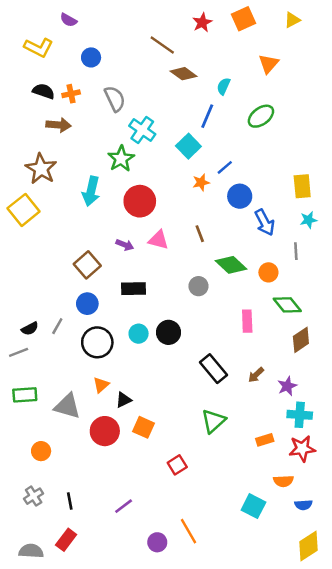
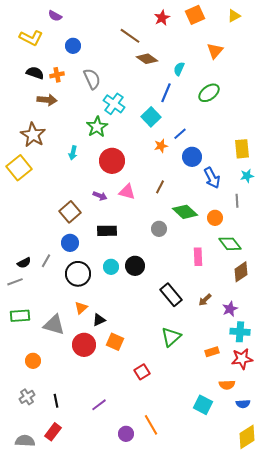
cyan arrow: (91, 191) -> (73, 153), size x0.6
brown line: (200, 234) -> (160, 187), turned 48

